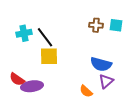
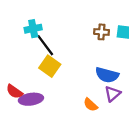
cyan cross: (24, 33) -> (33, 29), moved
yellow square: (49, 56) -> (50, 66), turned 36

